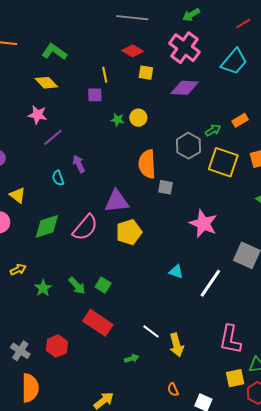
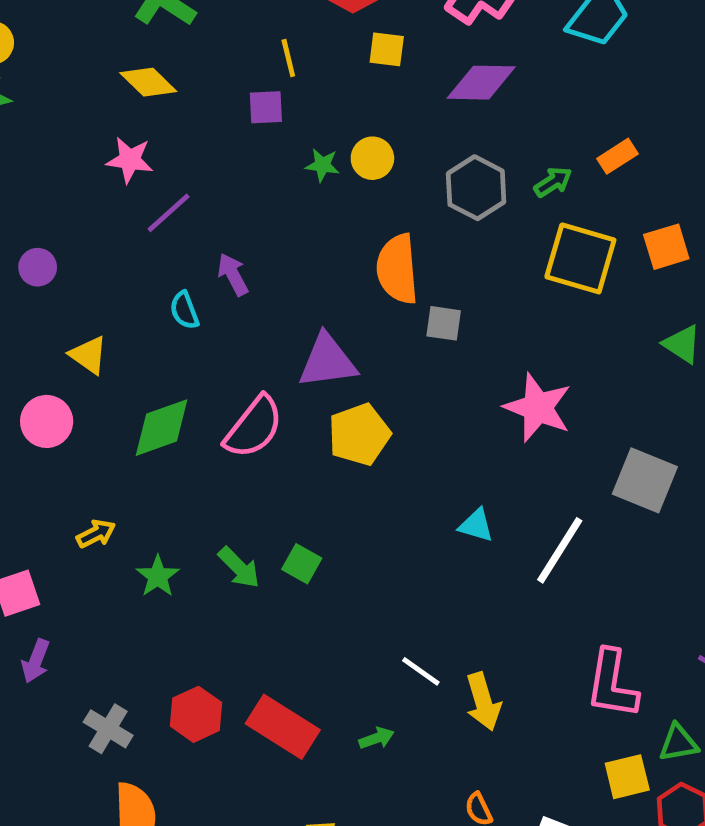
gray hexagon: (188, 146) -> (476, 188), moved
red rectangle: (98, 323) -> (283, 727), moved

